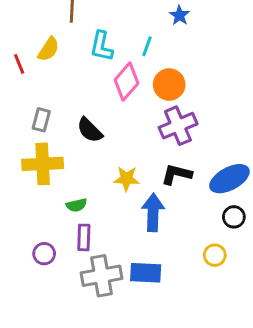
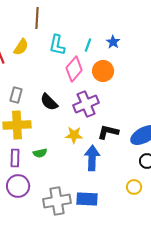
blue star: (179, 15) -> (113, 42), moved
purple cross: (178, 126) -> (86, 104), moved
purple rectangle: (84, 237) -> (15, 158), moved
purple circle: (44, 254) -> (18, 186), size x1.5

